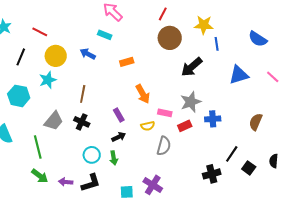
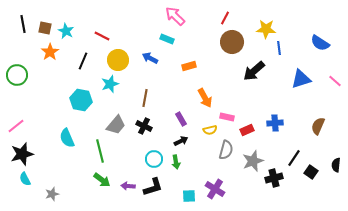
gray star: (191, 102) -> (253, 161), moved

